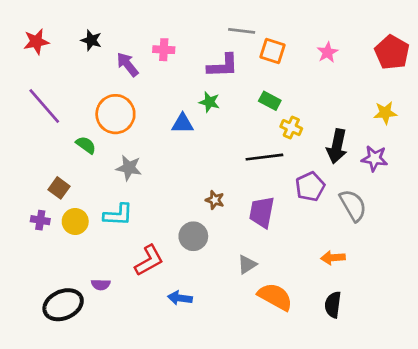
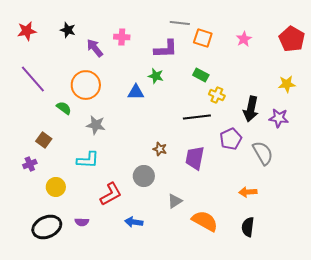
purple cross: (40, 220) -> (30, 164), turned -32
yellow circle: (75, 221) -> (56, 187), moved
gray triangle: (247, 264) -> (175, 201), moved
purple semicircle: (101, 285) -> (82, 222), moved

